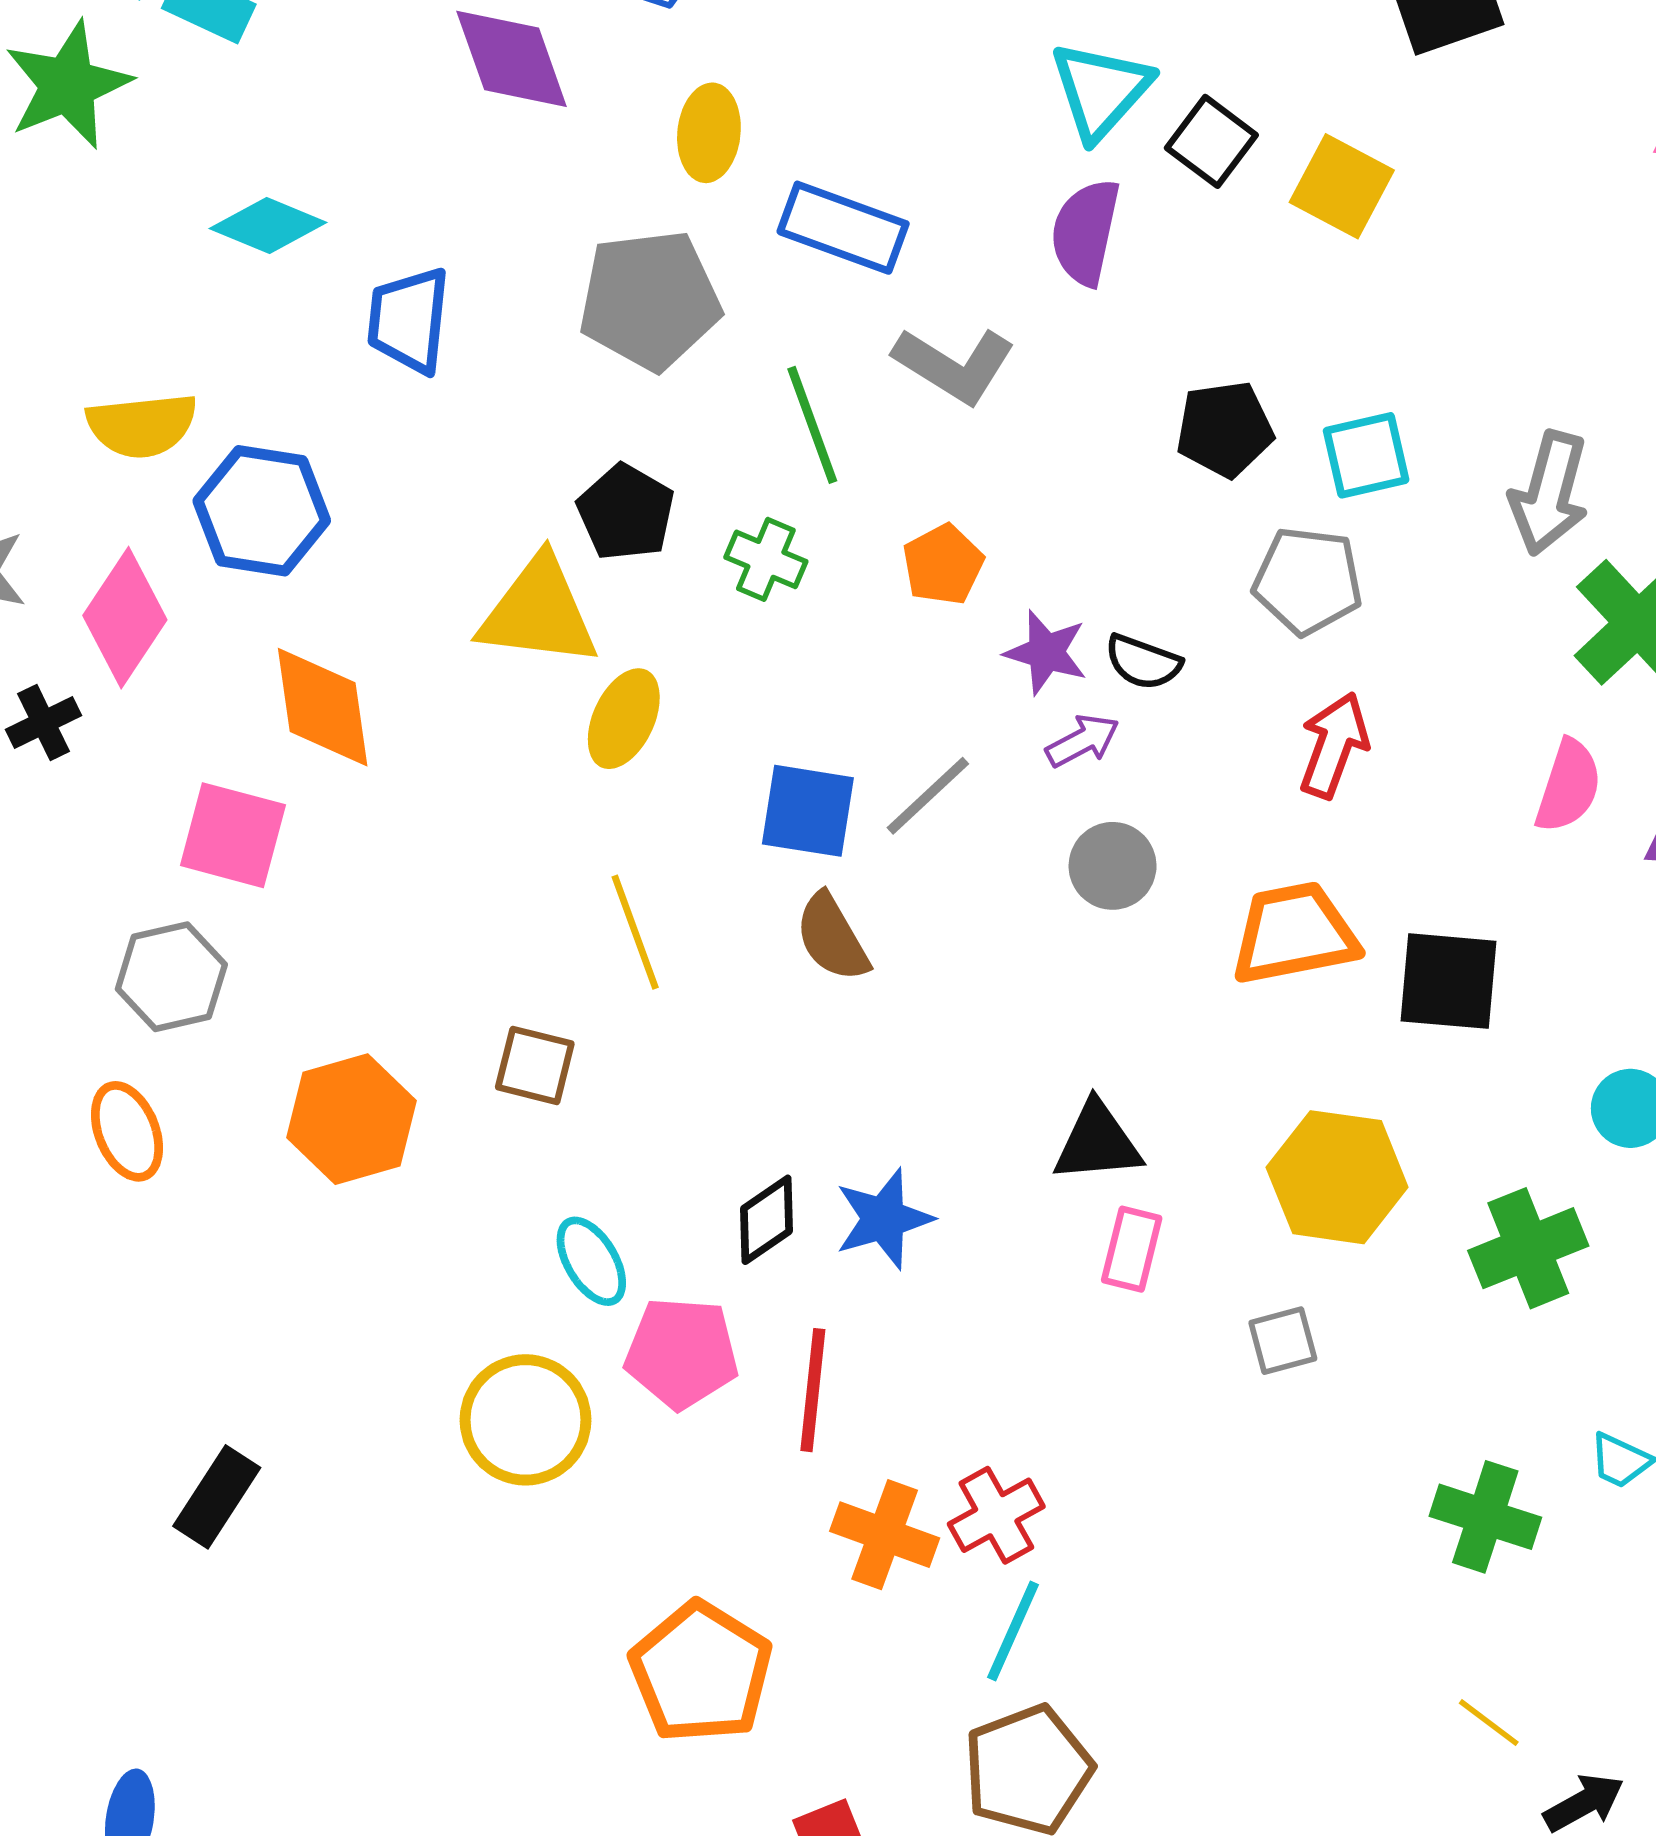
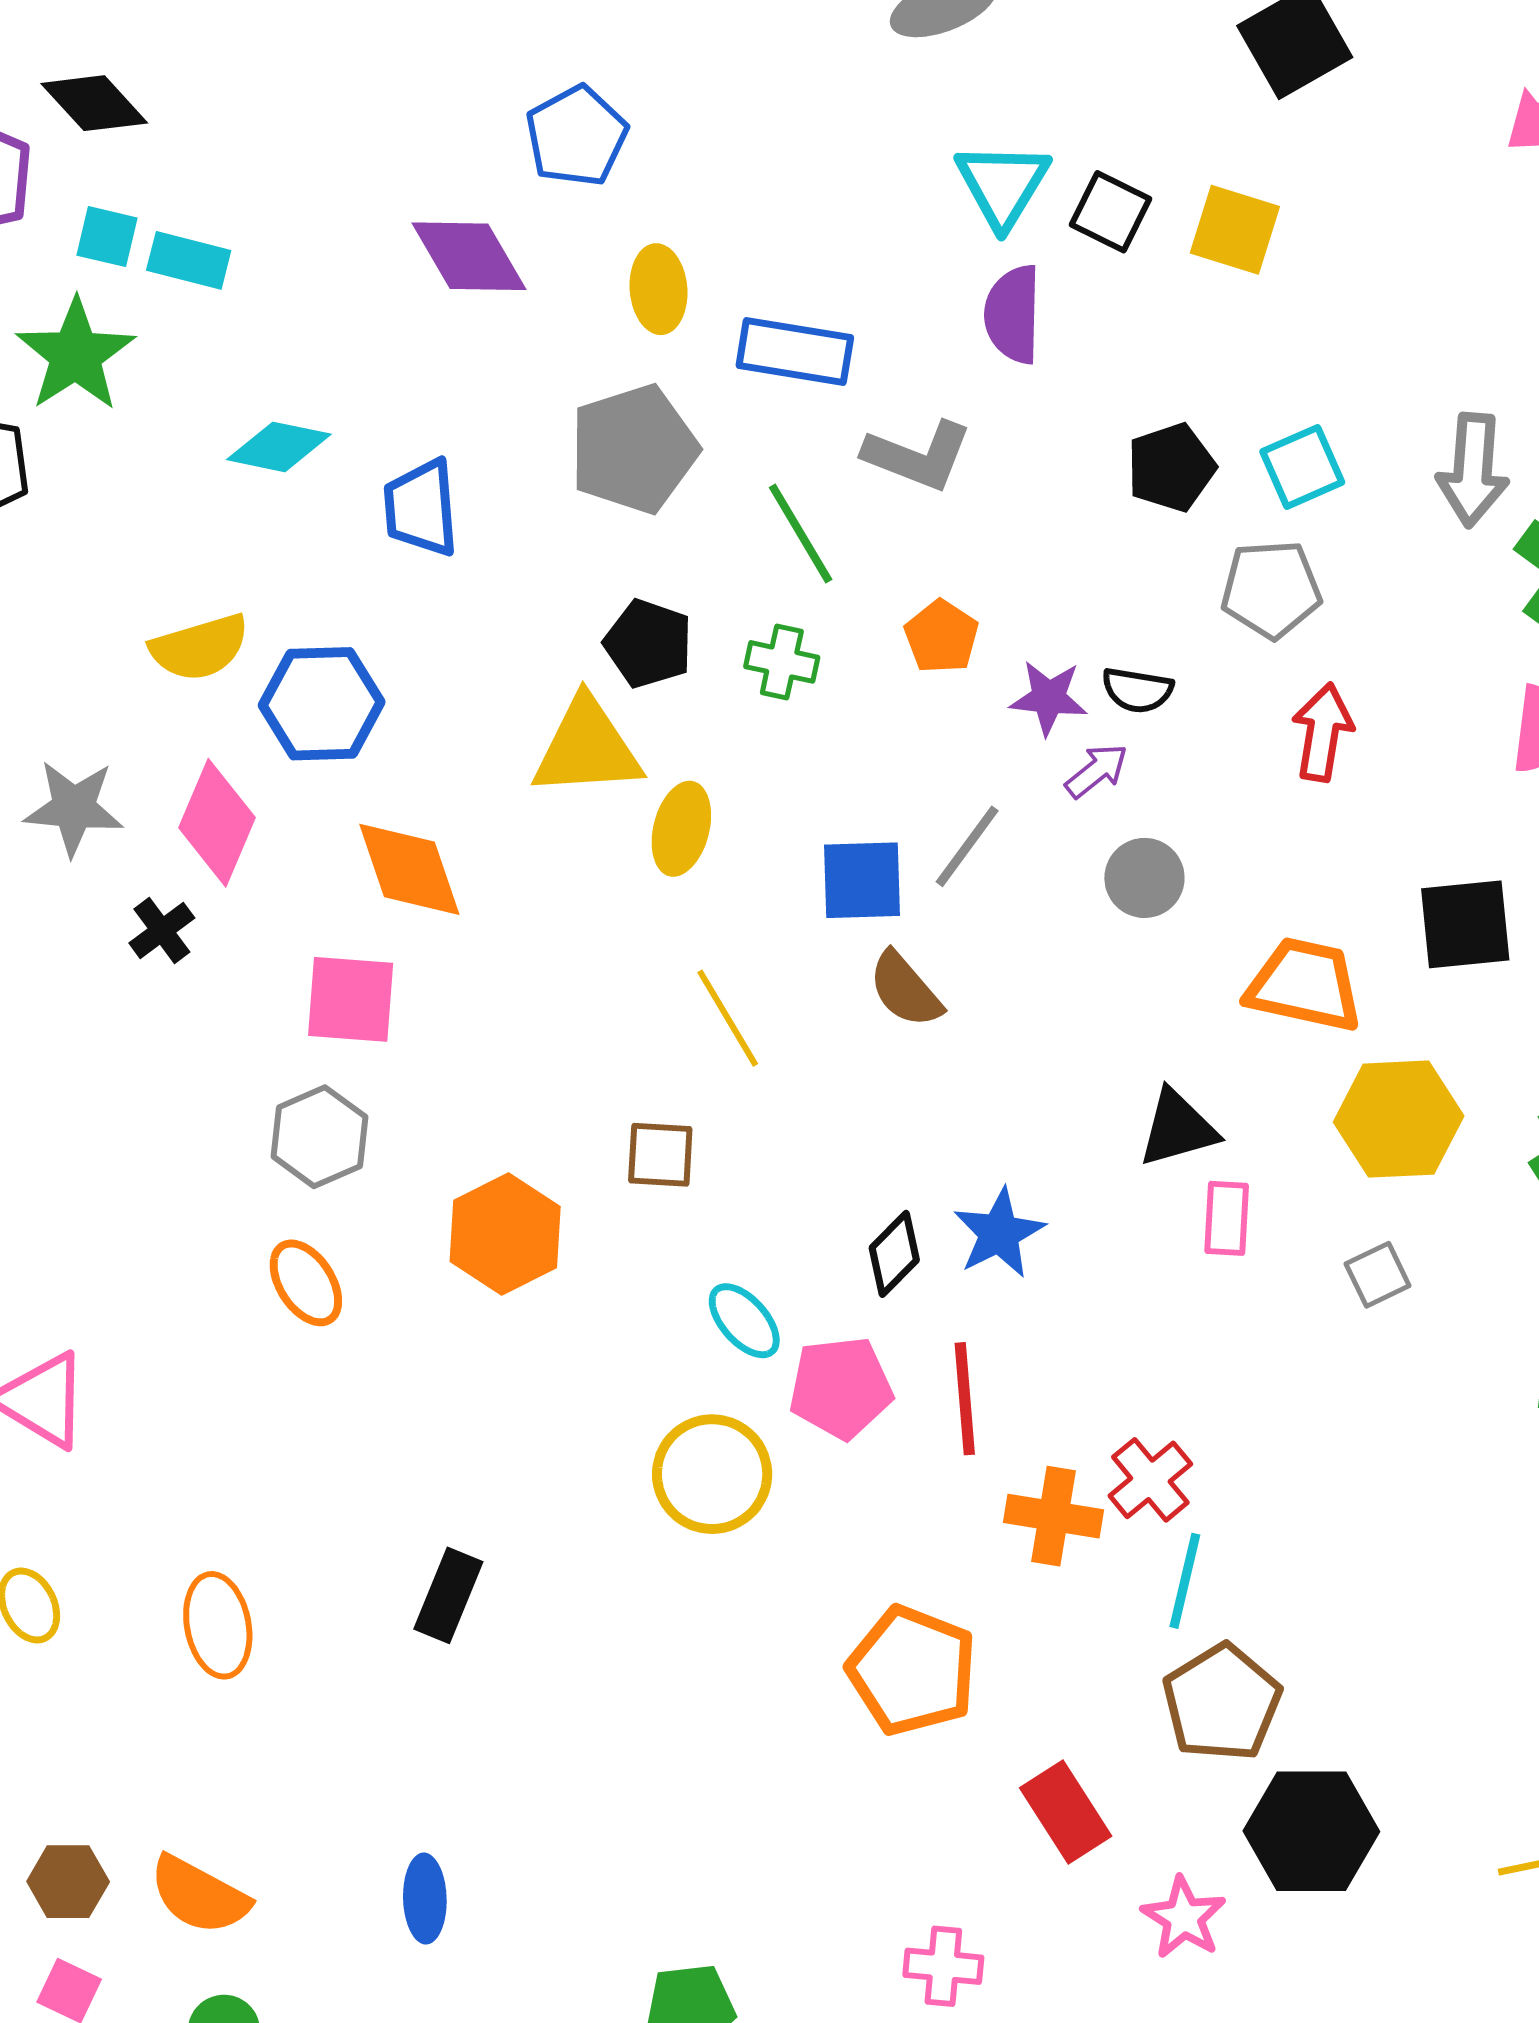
orange trapezoid: (1294, 933) -> (1305, 985), moved, turned 34

